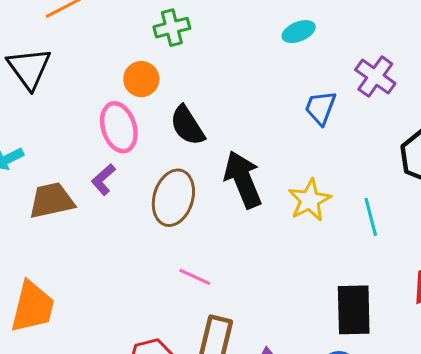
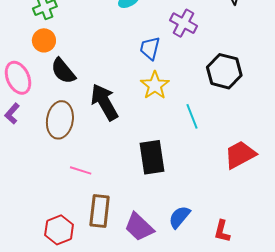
orange circle: (141, 79) -> (44, 40), moved
yellow star: (310, 200) -> (155, 85), moved
black rectangle: (354, 310) -> (152, 157), moved

